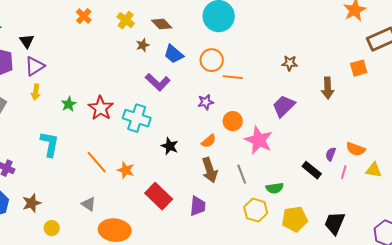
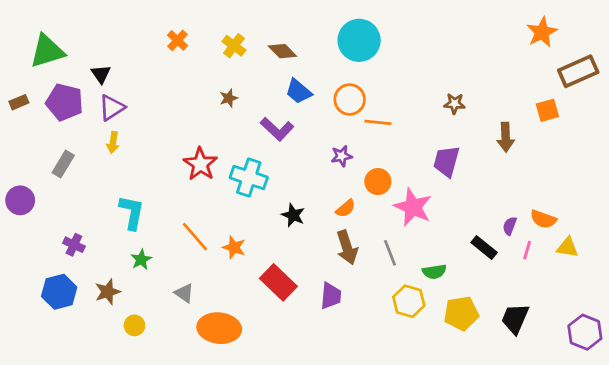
brown star: (143, 45) -> (229, 98), moved
green star: (69, 104) -> (141, 260), moved
purple trapezoid: (284, 106) -> (446, 161), turned -30

